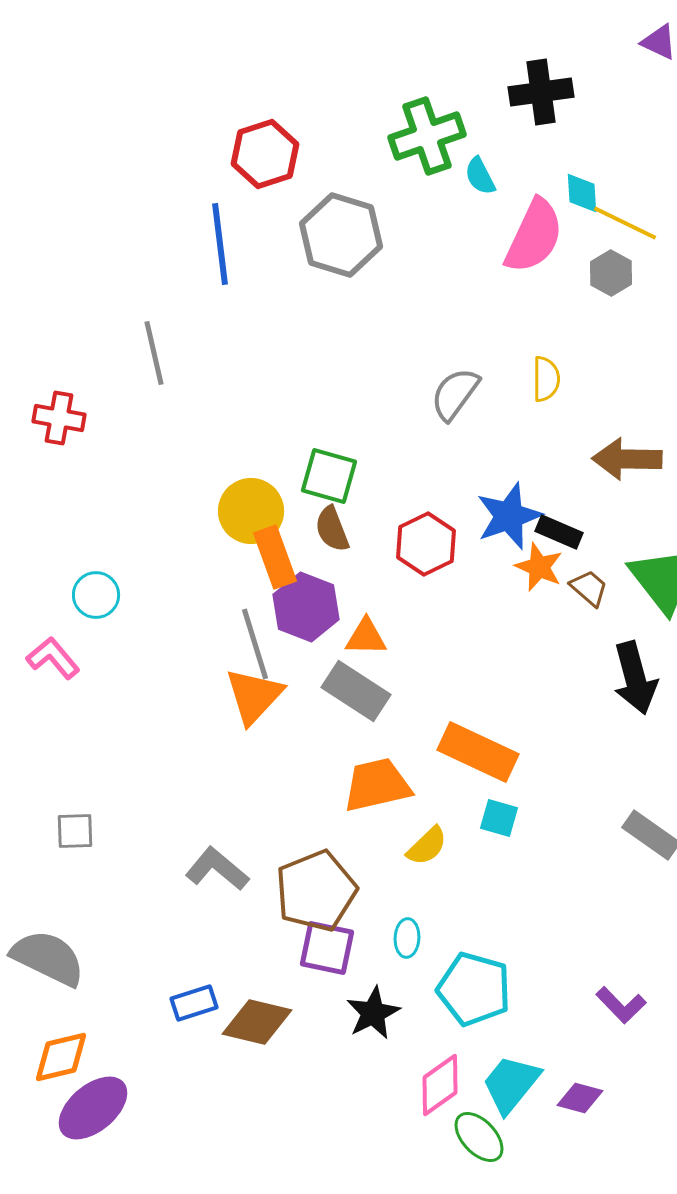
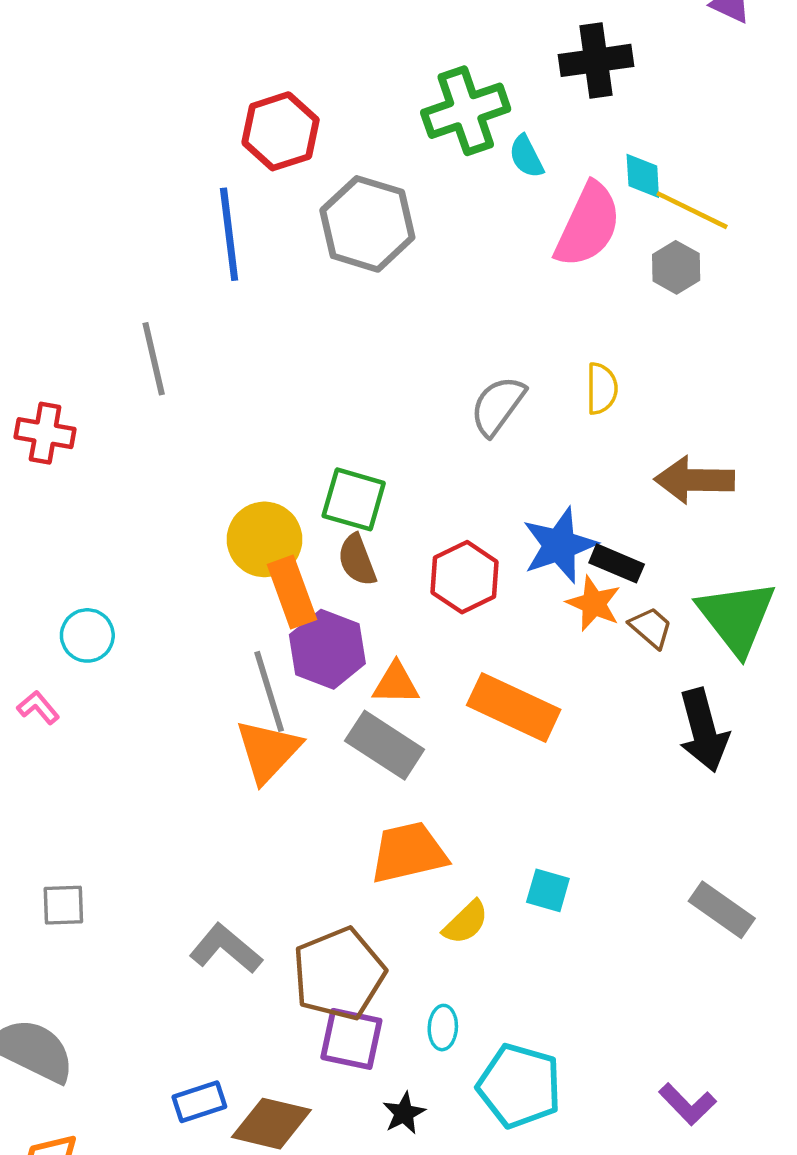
pink L-shape: (53, 658) -> (38, 707), size x0.7
orange rectangle: (478, 752) -> (514, 707), moved
black star: (373, 1013) -> (404, 1113), size x0.7

